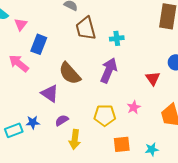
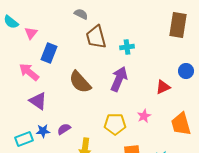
red triangle: (153, 78) -> (163, 87), turned 42
purple triangle: (50, 93) -> (38, 101), moved
purple semicircle: (62, 120) -> (64, 129), moved

